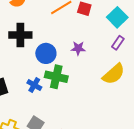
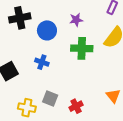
green cross: (56, 77) -> (82, 48), moved

